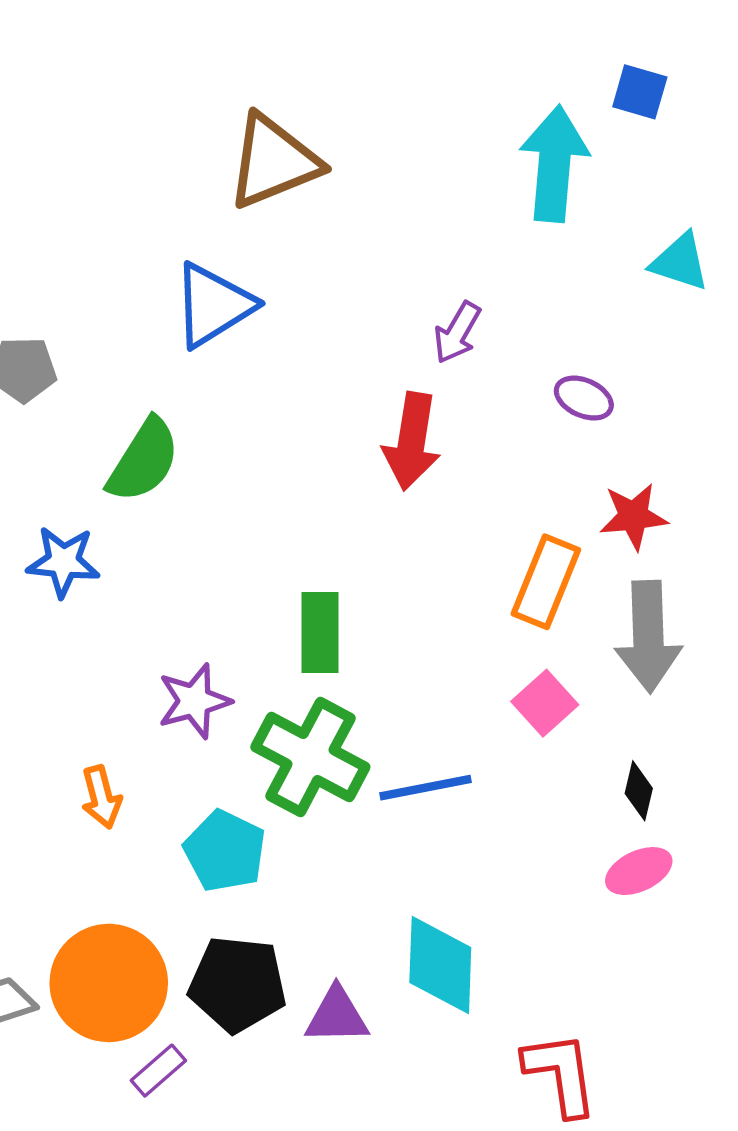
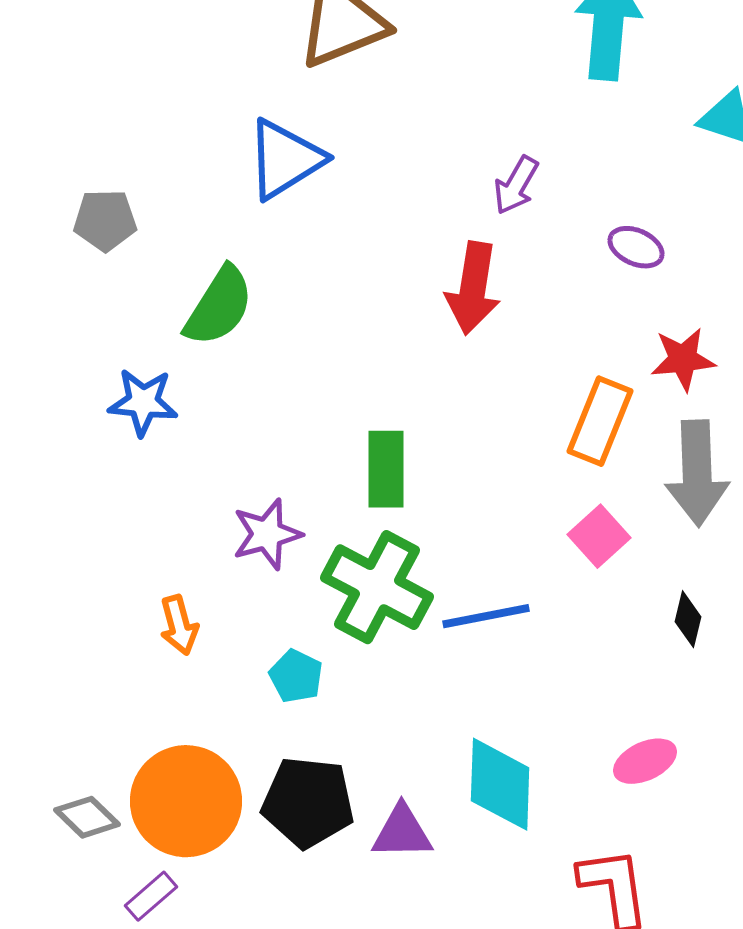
cyan pentagon: (225, 851) -> (296, 676), size x0.7
pink ellipse: (639, 871) -> (645, 761), moved
purple rectangle: (158, 1071) -> (151, 896), moved

